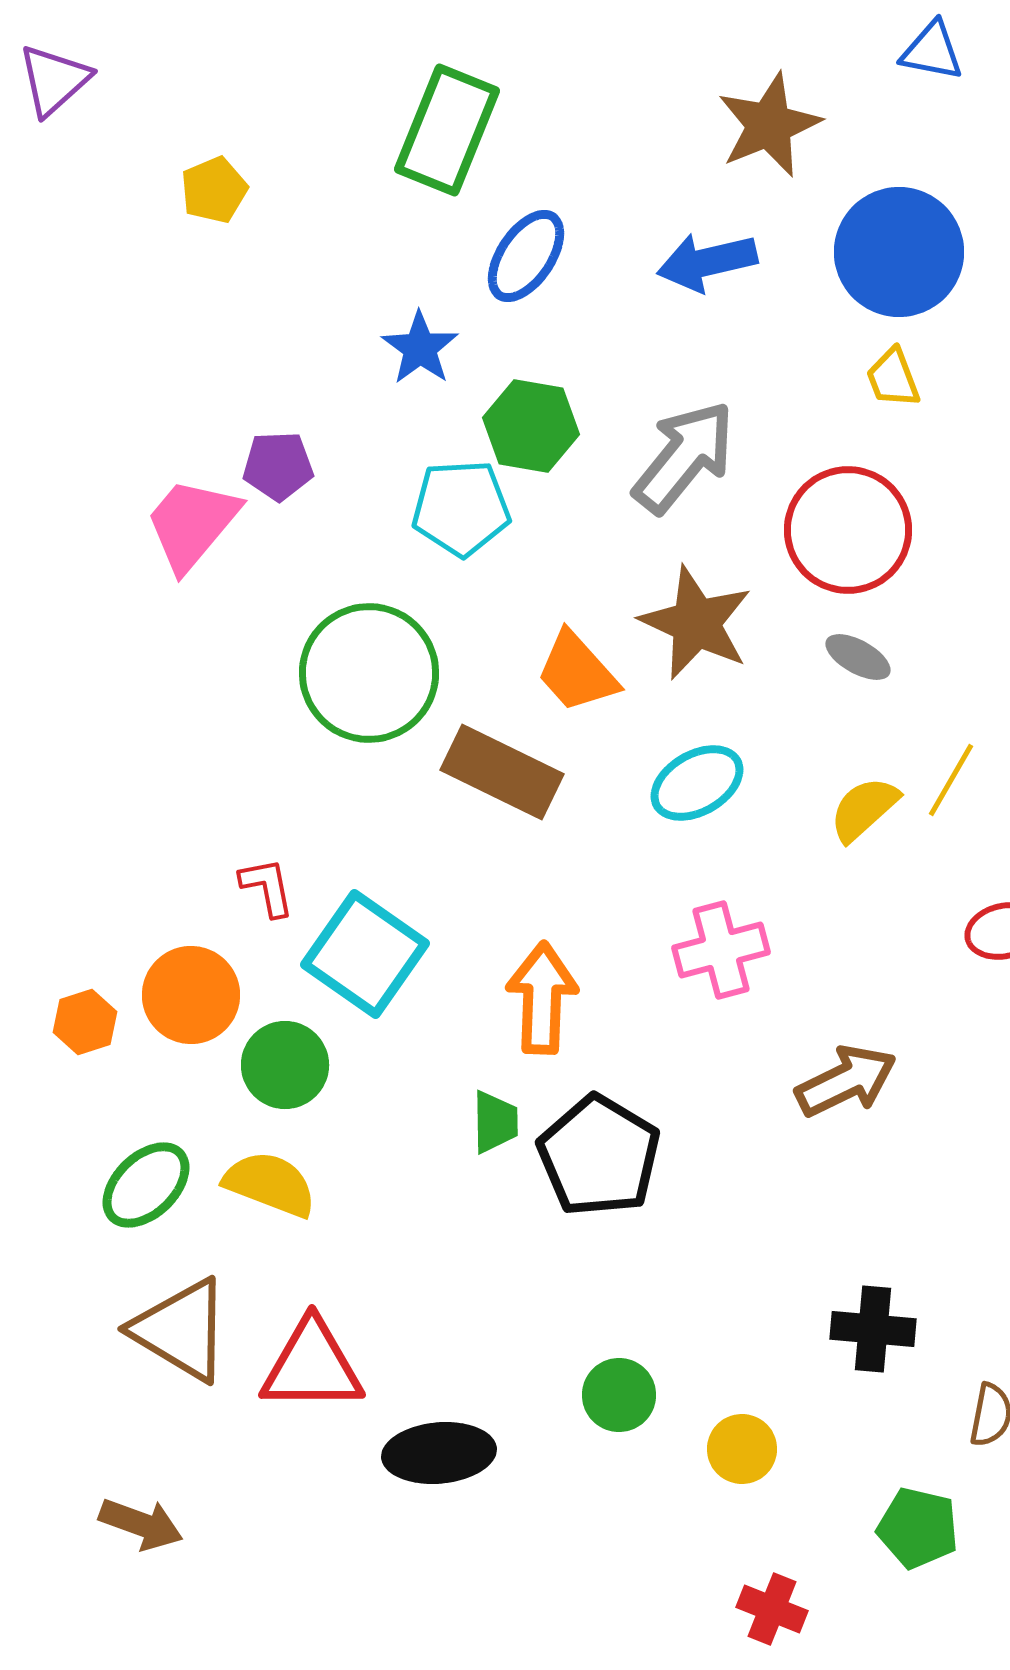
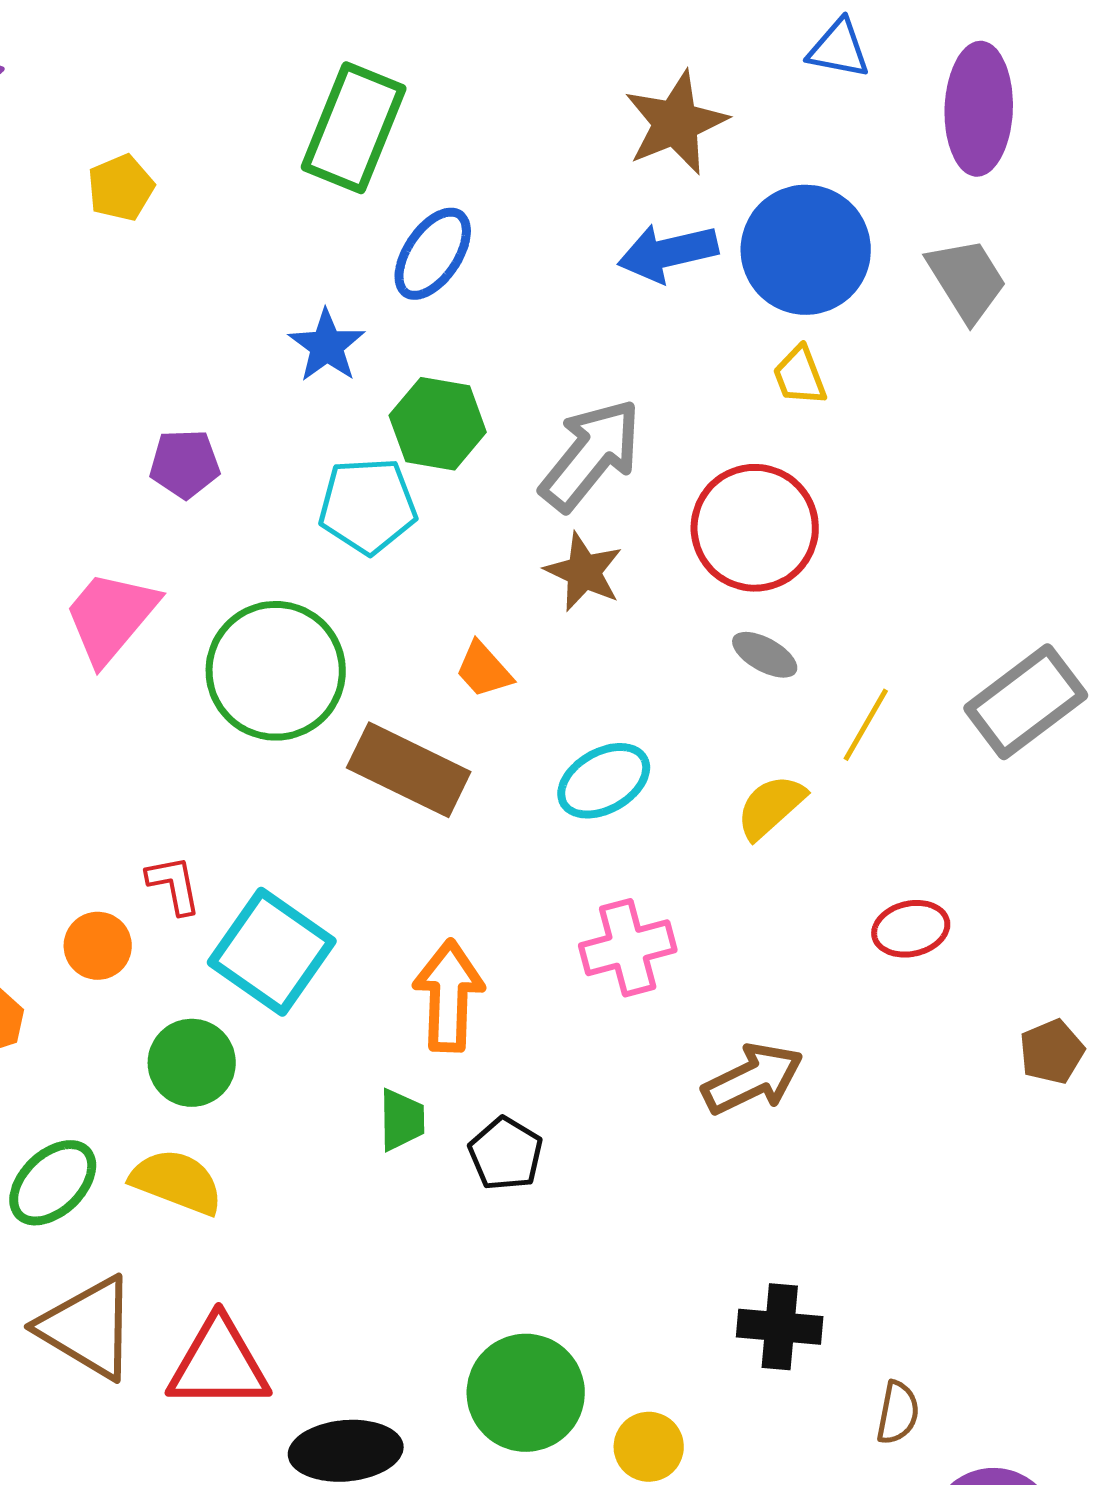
blue arrow: (707, 262) -> (668, 253), moved
pink trapezoid: (192, 524) -> (111, 617), moved
brown star: (696, 623) -> (584, 572), moved, size x0.7
orange trapezoid: (577, 672) -> (484, 670), size x0.7
yellow line: (951, 780) -> (866, 725), moved
orange circle: (191, 995) -> (98, 946), moved, size x0.7
black pentagon: (599, 1156) -> (506, 1154), size x0.6
green circle: (619, 1395) -> (526, 1393), size x1.6

